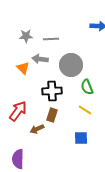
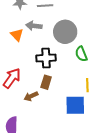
yellow line: (85, 110) -> (87, 85), moved, turned 56
blue square: (81, 138) -> (75, 105), size x1.5

